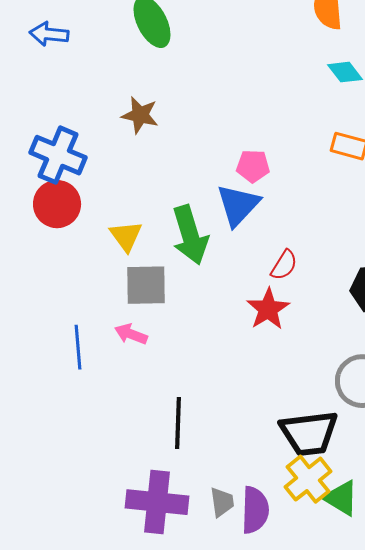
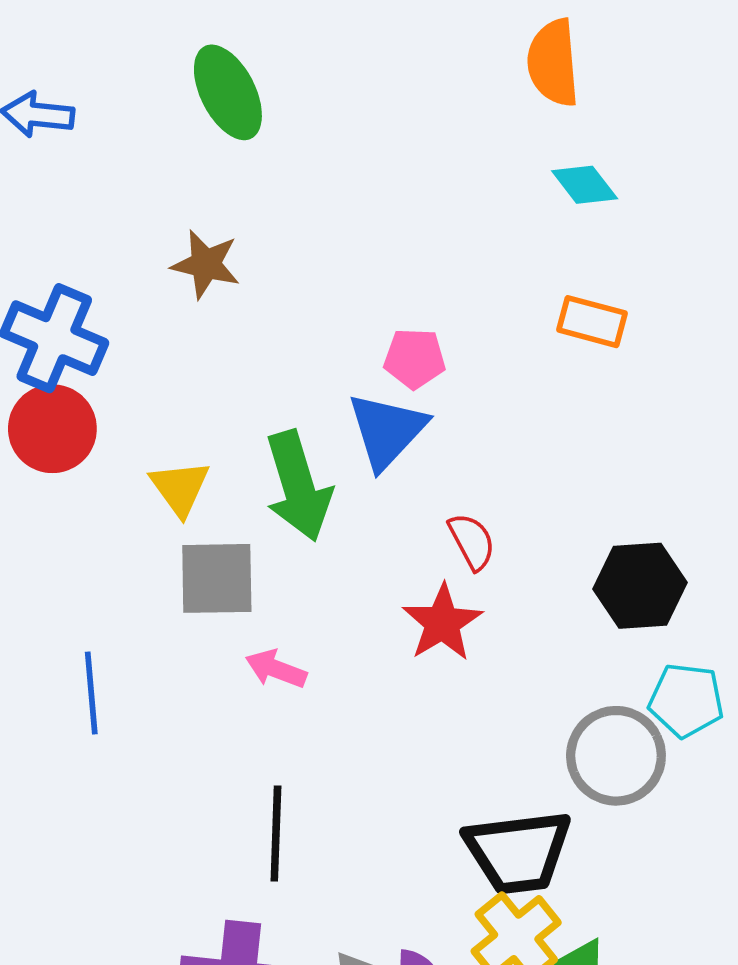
red semicircle: (284, 265) -> (472, 541), turned -60
pink arrow: (131, 334) -> (276, 669), moved

